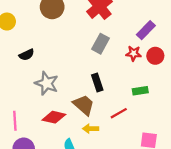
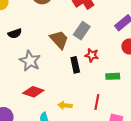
red star: (134, 53) -> (92, 55), moved
brown trapezoid: (84, 105) -> (59, 40), moved
red line: (119, 113) -> (97, 102), moved, turned -56

